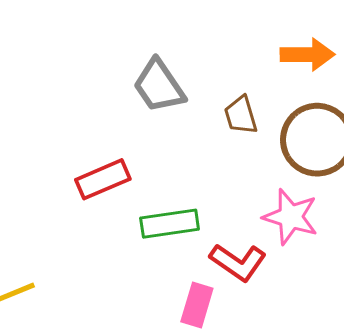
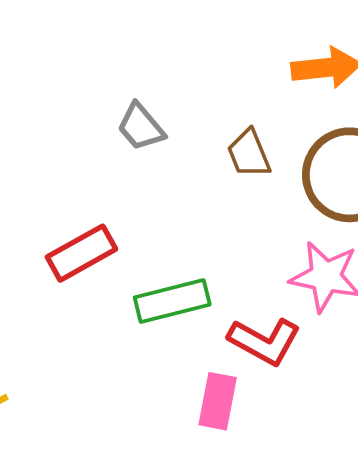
gray trapezoid: (159, 86) -> (141, 127), size x0.7

